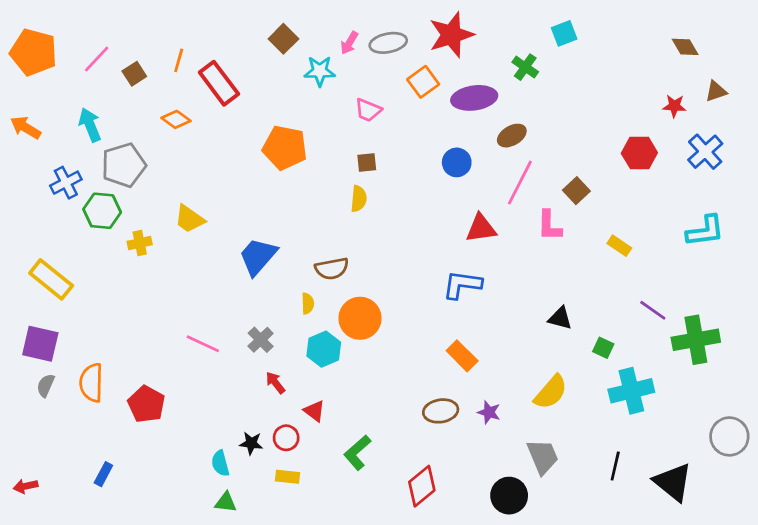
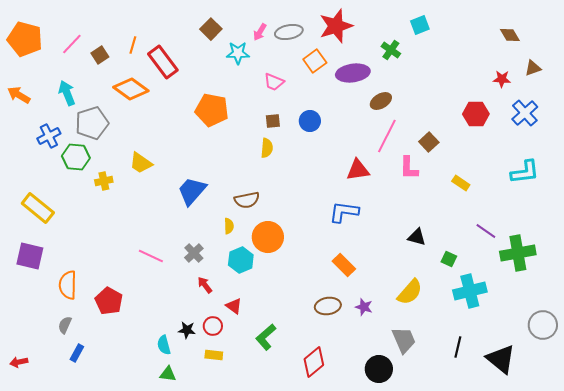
orange diamond: (176, 119) -> (131, 89), size x1.6
blue circle: (457, 162) -> (310, 121), moved
gray semicircle: (46, 385) -> (65, 325), moved

